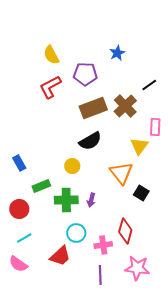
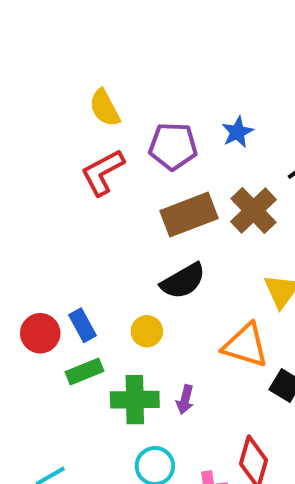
blue star: (117, 53) -> (237, 132), moved
blue rectangle: (19, 163) -> (82, 325), moved
orange triangle: (121, 173) -> (245, 345), turned -35
red circle: (19, 209) -> (40, 333), moved

